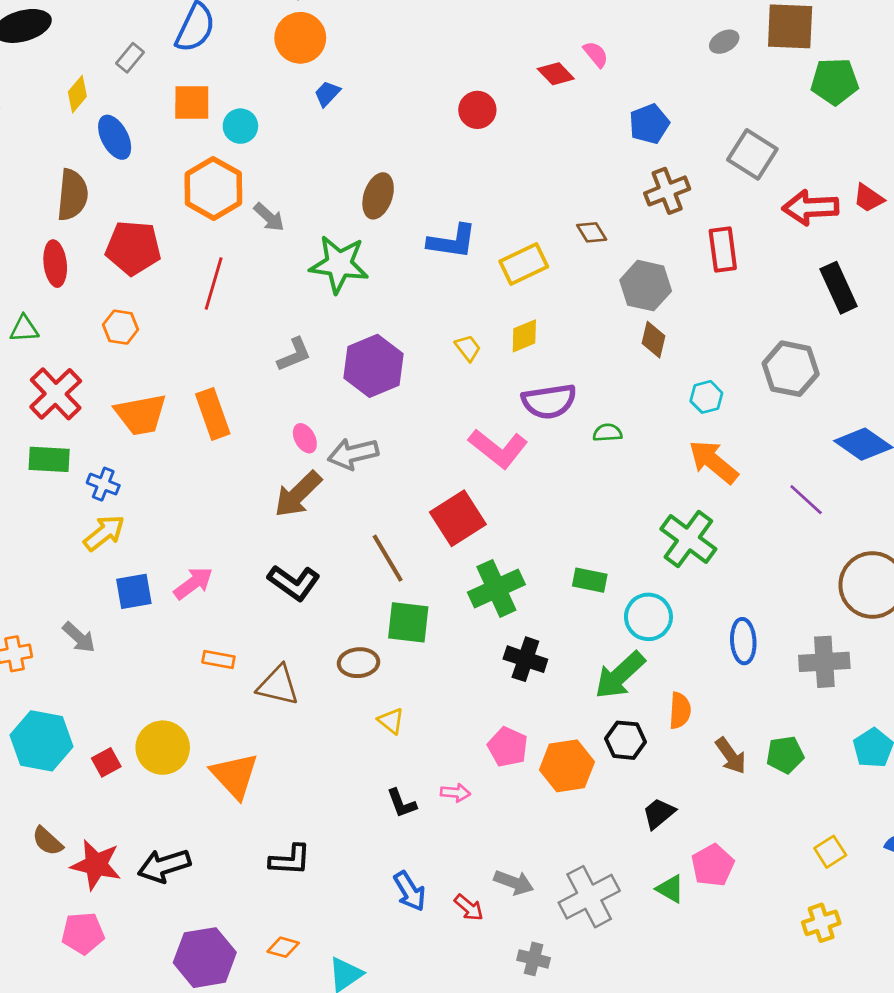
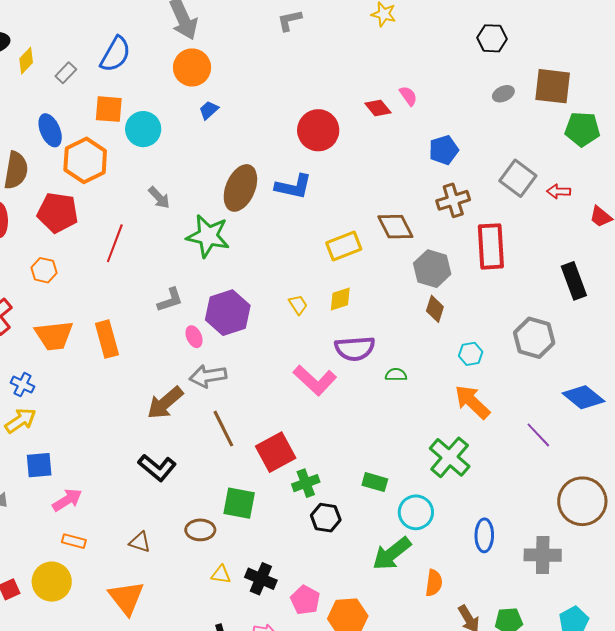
yellow diamond: (77, 94) -> (26, 61), moved
red circle: (477, 110) -> (318, 130), size x1.5
cyan circle: (240, 126) -> (143, 129), size x1.4
orange hexagon: (213, 188) -> (85, 160), moved
brown ellipse: (378, 196) -> (240, 188), size x1.4
red arrow: (810, 207) -> (559, 191), moved, size x0.6
brown diamond: (592, 232) -> (395, 227), size x1.6
blue L-shape: (452, 241) -> (294, 187), moved
red rectangle: (723, 250) -> (491, 246), size x1.4
pink ellipse: (305, 438) -> (194, 337), moved
red square: (458, 518) -> (276, 452), moved
brown line: (388, 558) -> (223, 429), moved
pink arrow: (193, 583) -> (67, 500), moved
green cross: (496, 588) -> (306, 483), size x0.7
orange rectangle: (218, 659) -> (74, 541), moved
black cross: (525, 659) -> (261, 579), moved
brown triangle: (278, 685) -> (140, 542), size x0.7
yellow triangle: (391, 721) -> (221, 575), turned -35
black hexagon: (626, 740) -> (326, 518), moved
orange triangle: (235, 776) -> (126, 598), moved

